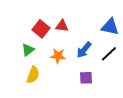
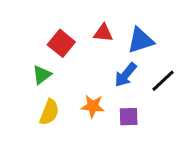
red triangle: (62, 26) -> (103, 33), moved
blue triangle: (110, 27) -> (141, 40), moved, turned -30
orange star: (58, 56) -> (93, 106), moved

